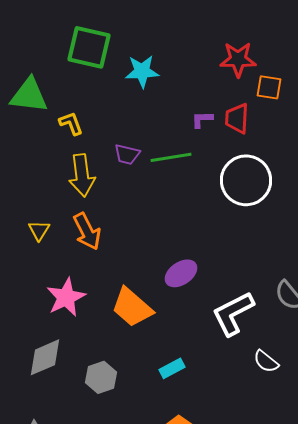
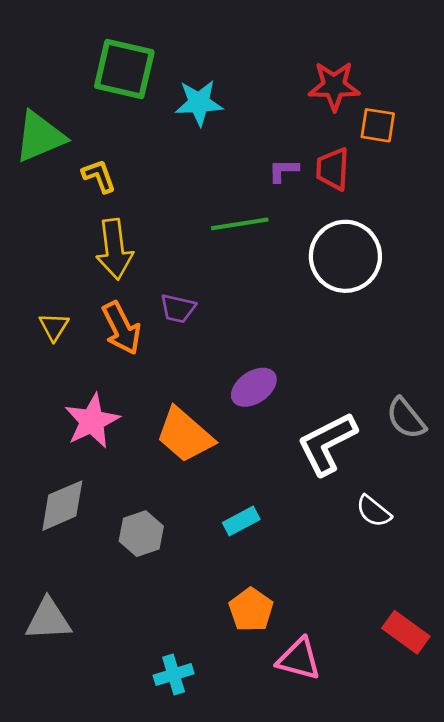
green triangle: (29, 95) -> (40, 137), turned -30
purple trapezoid: (127, 154) -> (178, 308), moved

